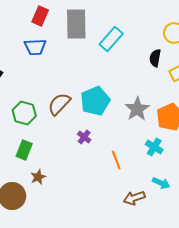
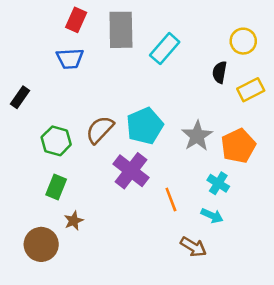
purple cross: (84, 137) -> (131, 171), size x2.0
cyan arrow: (161, 183) -> (212, 216), moved
brown arrow: (134, 198) -> (193, 247), turned -130

